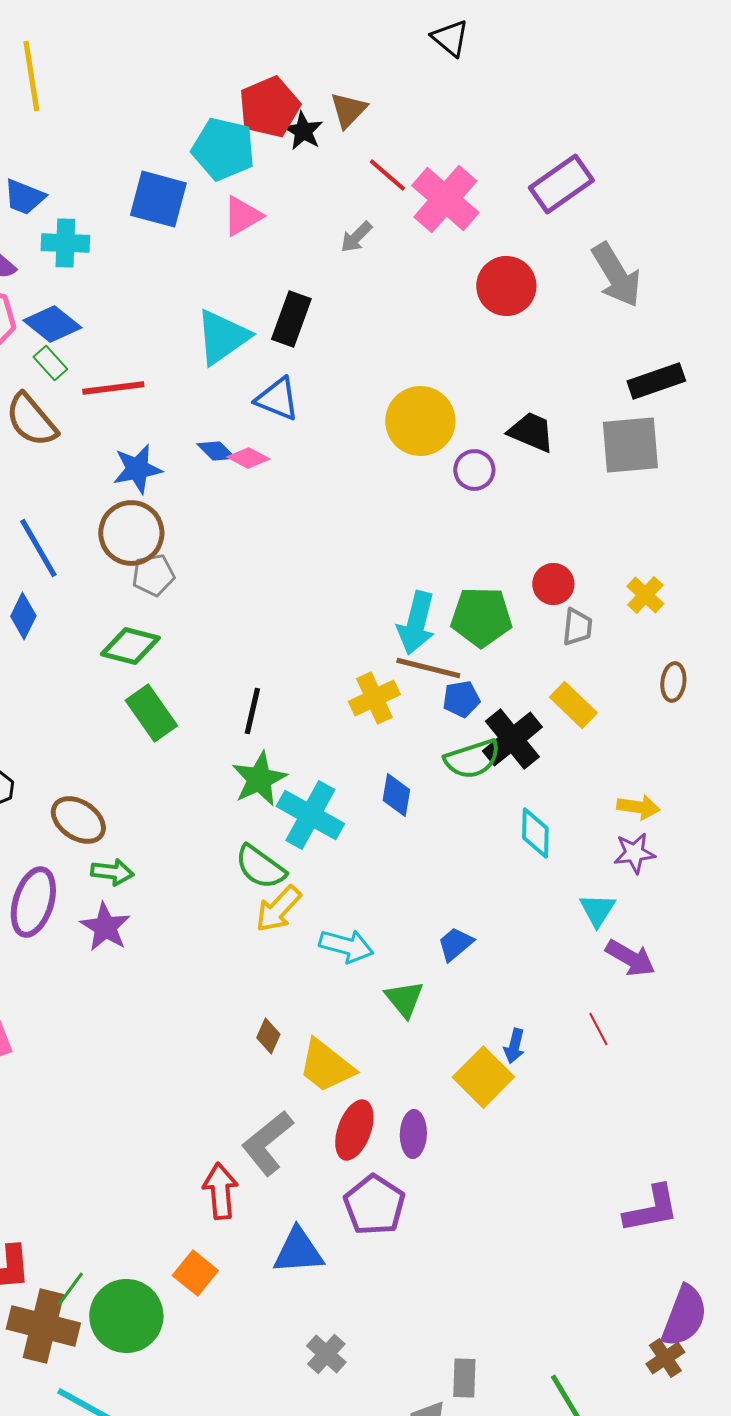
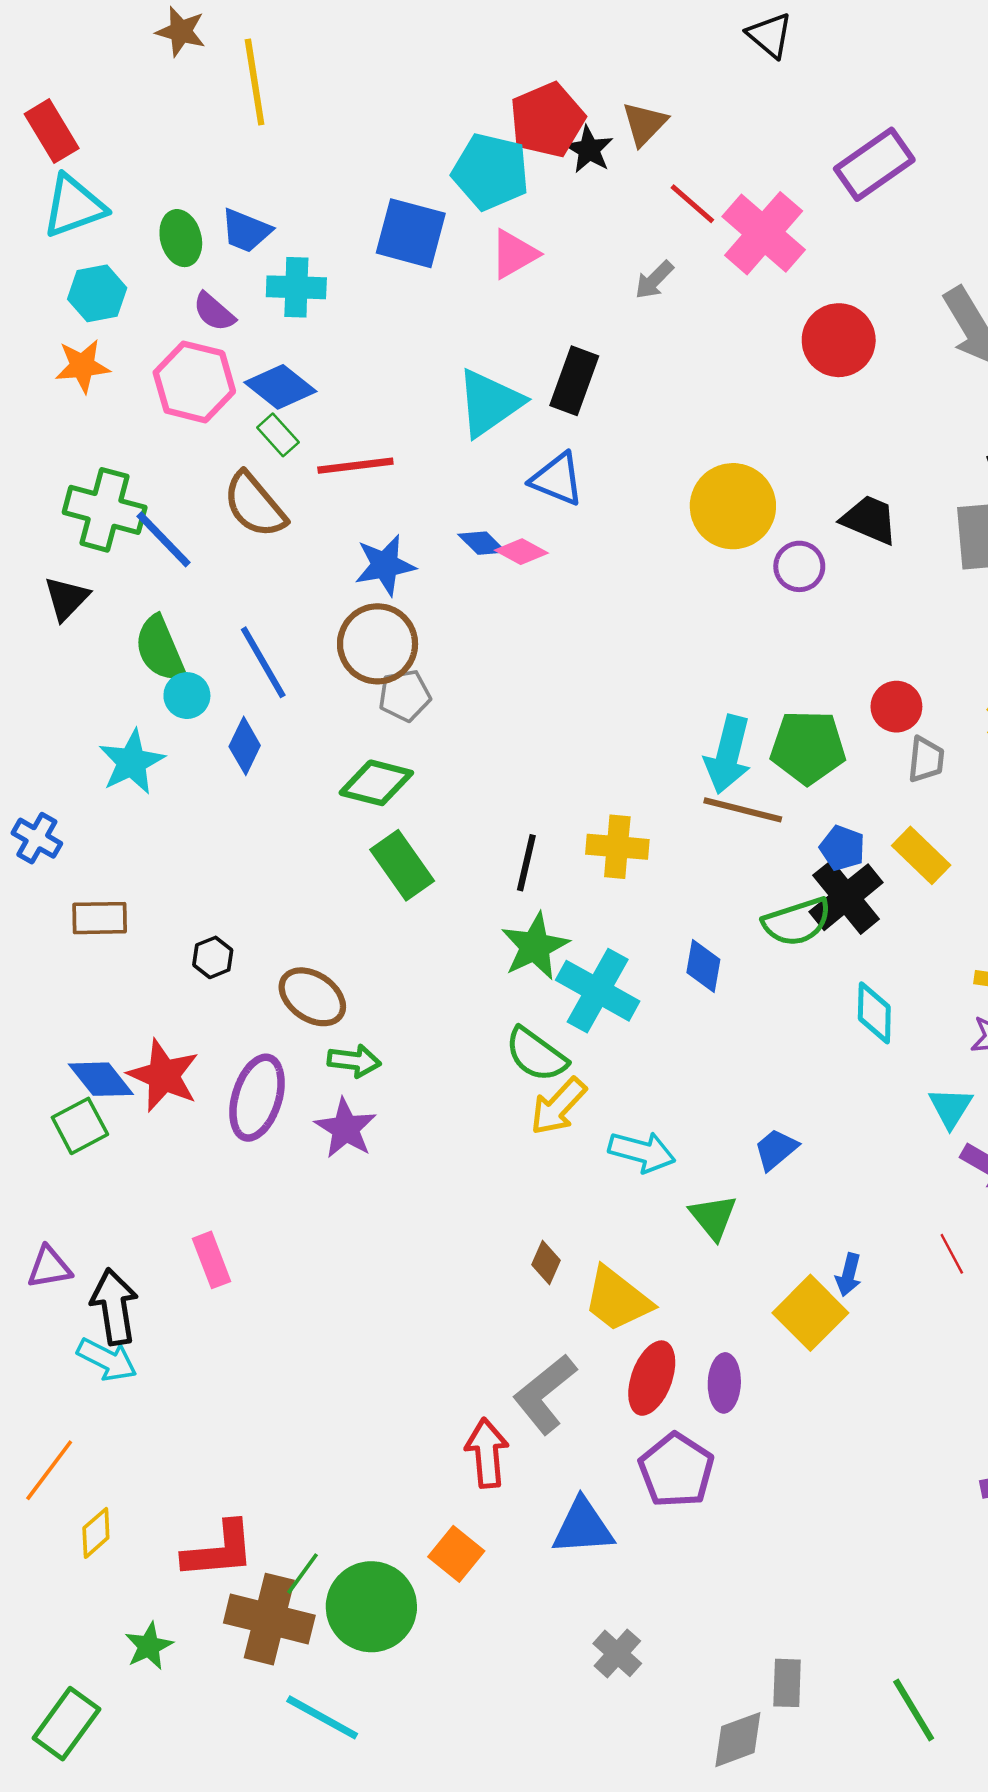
purple rectangle: (561, 184) -> (874, 164), moved
yellow cross: (374, 698) -> (617, 847), moved, turned 30
blue pentagon: (461, 699) -> (842, 848), moved, turned 30

